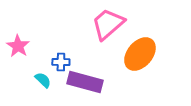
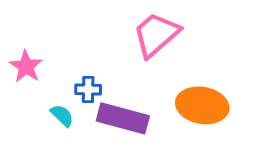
orange ellipse: (140, 54) -> (202, 105), moved, turned 60

